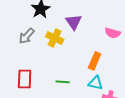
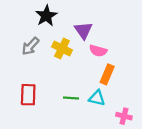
pink semicircle: (113, 33) -> (98, 51), moved
cyan triangle: (96, 83) -> (97, 98), moved

